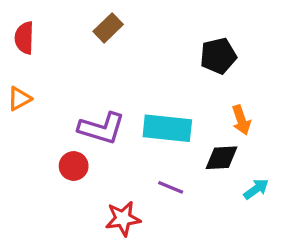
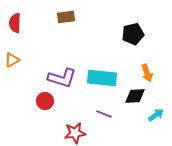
brown rectangle: (108, 28) -> (66, 17), turned 36

